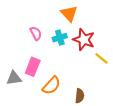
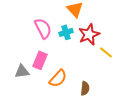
pink semicircle: (36, 33) -> (43, 28), size x1.5
red star: (84, 40) -> (89, 34), turned 30

